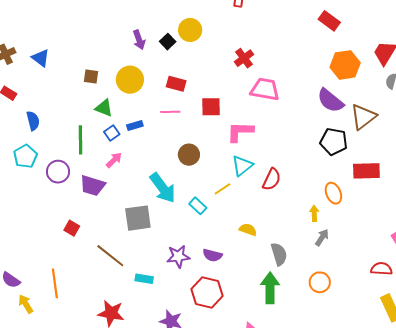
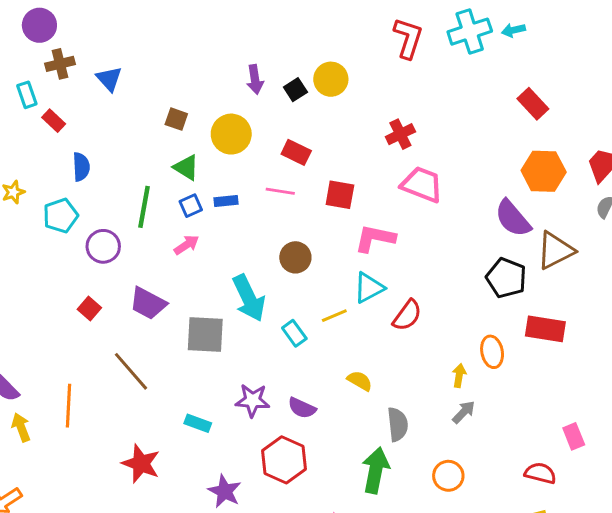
purple trapezoid: (93, 186) -> (148, 303), moved
red square: (72, 228) -> (89, 309), moved
brown line: (110, 256) -> (131, 371), moved

